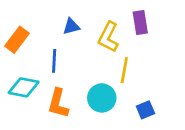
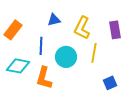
purple rectangle: (140, 23) -> (115, 30), moved
cyan circle: (102, 98) -> (66, 57), moved

